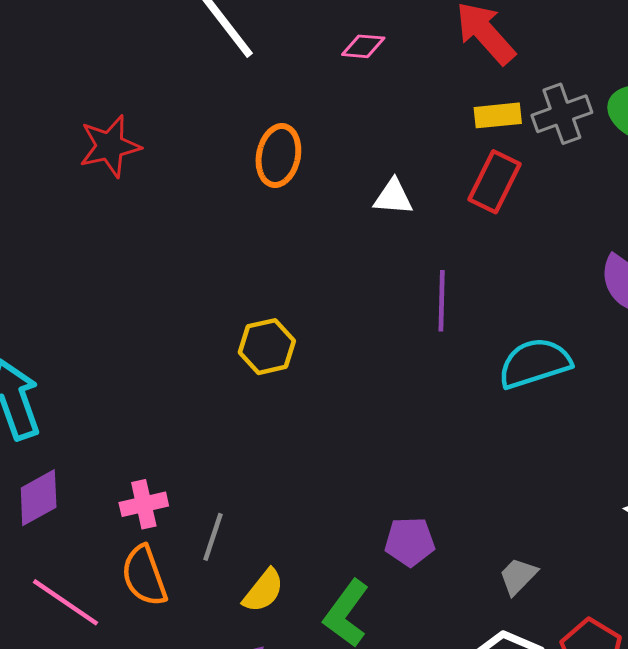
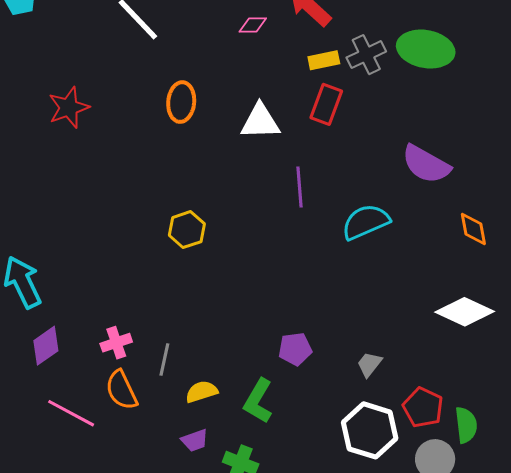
pink diamond: (363, 46) -> (253, 25), moved
white triangle: (393, 197) -> (260, 122), size x1.5
yellow semicircle: (263, 591) -> (202, 392), turned -140

